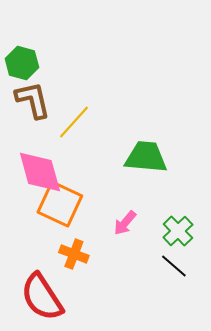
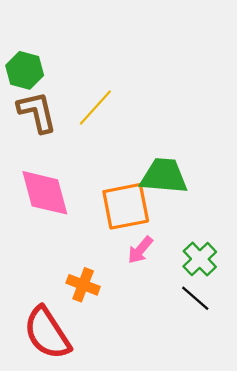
yellow line: (74, 122) -> (95, 108), moved
orange square: (60, 204) -> (126, 206), moved, turned -36

